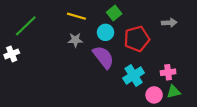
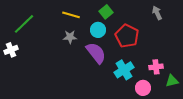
gray arrow: (169, 23) -> (157, 13), moved, turned -112
red pentagon: (137, 39) -> (127, 36), turned -30
green triangle: (173, 92) -> (172, 81), moved

